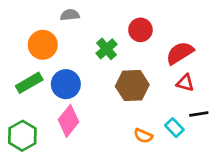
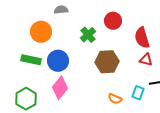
red semicircle: (180, 53) -> (142, 38), turned -75
green rectangle: (29, 83) -> (31, 60), turned 42
cyan rectangle: (174, 128) -> (138, 93), turned 64

